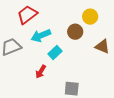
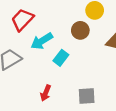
red arrow: (41, 72) -> (46, 93), moved

